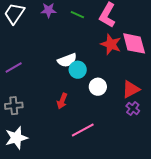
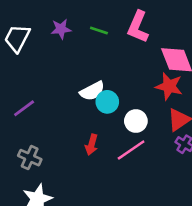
red star: (111, 44) -> (169, 86), moved
gray cross: (14, 106) -> (30, 158), turned 36
pink line: (83, 130) -> (131, 150), moved

